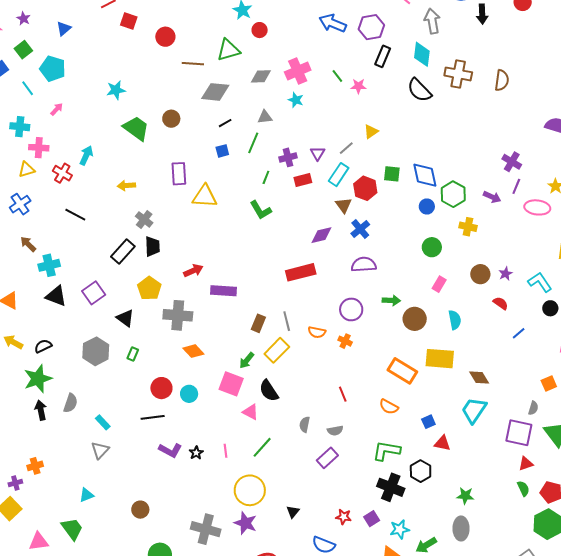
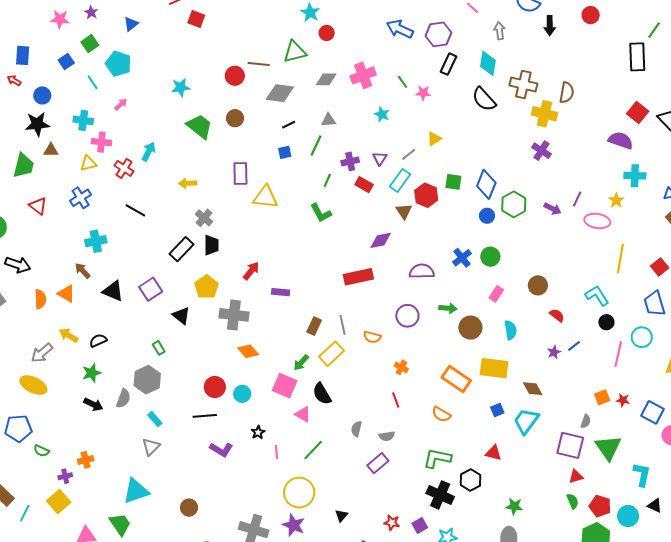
gray arrow: (432, 21) -> (500, 31), size x0.7
red circle: (165, 37) -> (235, 76), moved
cyan star: (296, 100) -> (382, 114), moved
purple cross: (512, 162) -> (541, 151), moved
blue diamond: (425, 175) -> (486, 184), turned 32
red rectangle: (303, 180) -> (364, 185), turned 42
yellow cross: (468, 227) -> (545, 114), moved, size x1.4
blue cross: (360, 229) -> (462, 258), moved
brown arrow: (28, 244) -> (83, 271), moved
cyan cross: (49, 265) -> (96, 241), moved
red arrow: (193, 271) -> (251, 271), turned -30
purple star: (506, 274) -> (554, 352), moved
purple rectangle: (223, 291) -> (281, 292), size x0.7
orange cross: (345, 341) -> (401, 367), moved
gray hexagon: (96, 351) -> (147, 380), moved
green rectangle: (133, 354) -> (159, 348), moved, turned -56
green star: (38, 379) -> (92, 373), size x0.7
black arrow: (41, 410) -> (93, 404), turned 126
blue square: (428, 422) -> (497, 410), moved
black star: (196, 453) -> (258, 432), moved
cyan triangle: (86, 495) -> (136, 491), size x1.8

